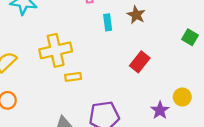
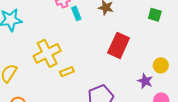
cyan rectangle: (108, 22) -> (76, 13), moved
red rectangle: (140, 62) -> (119, 45), size x1.4

